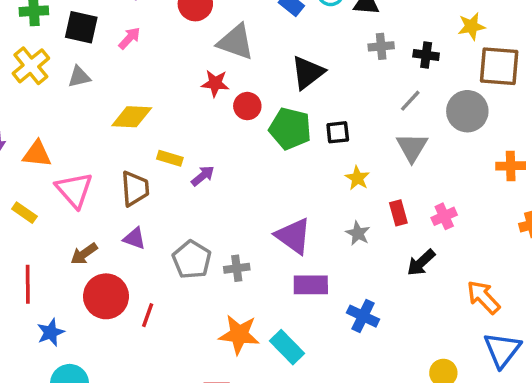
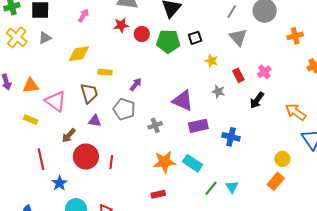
pink arrow: (129, 38) -> (84, 15), moved
purple arrow: (203, 176) -> (136, 84), moved
gray pentagon: (192, 260) -> (124, 109), moved

